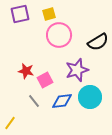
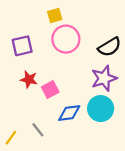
purple square: (20, 14) -> (22, 46), moved
purple star: (77, 70) -> (104, 78), moved
gray line: (34, 101) -> (38, 130), moved

